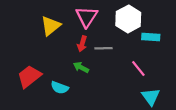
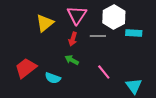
gray line: (104, 48) -> (98, 36), moved
pink line: (138, 69) -> (104, 72), moved

